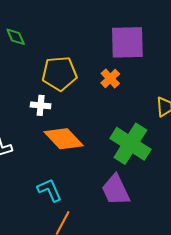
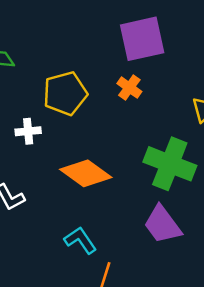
white cross: (41, 105) -> (28, 131), moved

